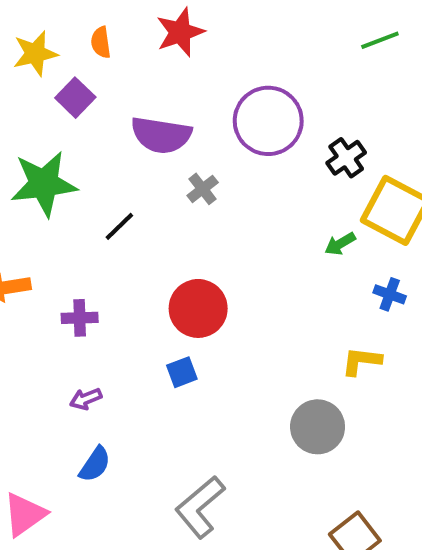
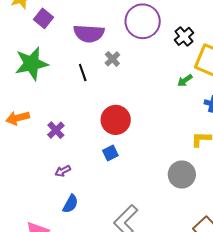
black line: (119, 226) -> (83, 73), moved, turned -60
purple cross: (80, 318) -> (56, 130), turned -36

